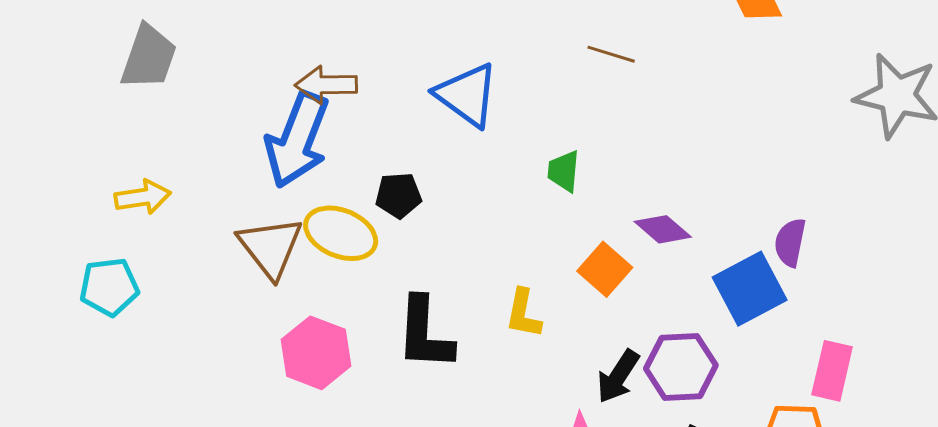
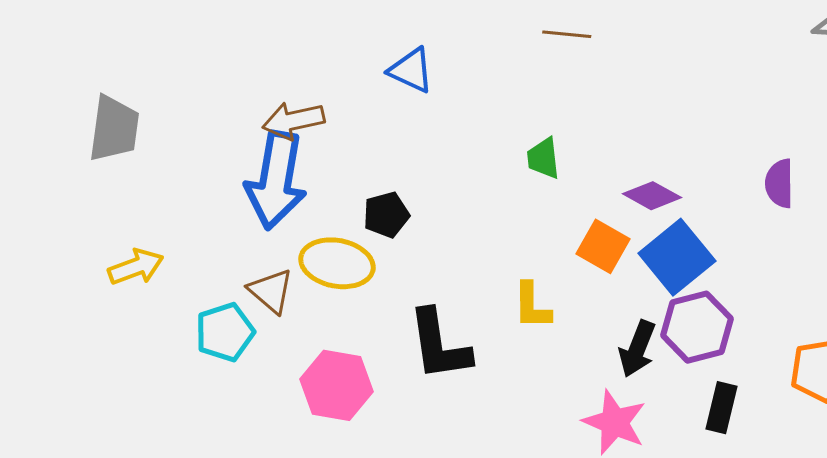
blue triangle: (467, 95) -> (411, 70), moved, size x0.7
brown triangle: (270, 247) -> (271, 291), size x0.7
cyan pentagon: (109, 287) -> (225, 332), moved
blue square: (750, 289) -> (677, 257), moved

